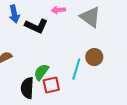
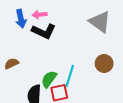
pink arrow: (58, 10) -> (40, 15), moved
cyan line: (76, 69) -> (70, 76), moved

